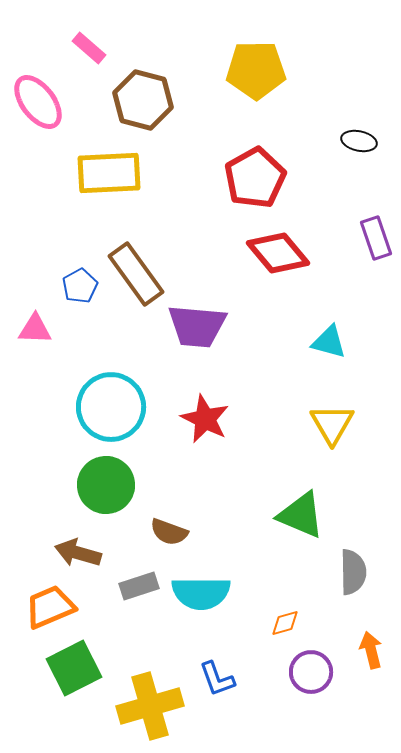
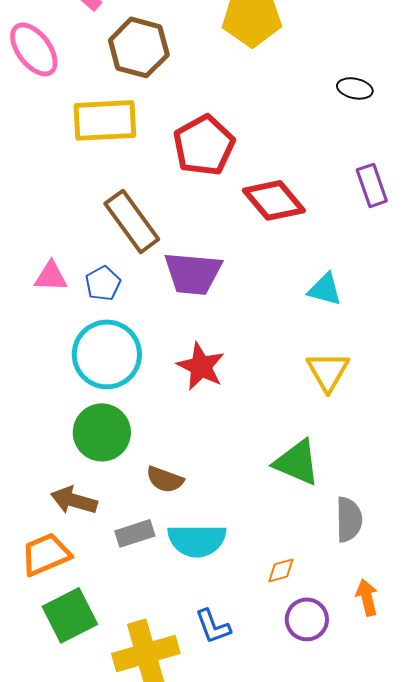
red pentagon: (255, 178) -> (204, 145), moved
blue pentagon: (80, 286) -> (103, 283), moved
pink triangle: (35, 329) -> (51, 276), moved

